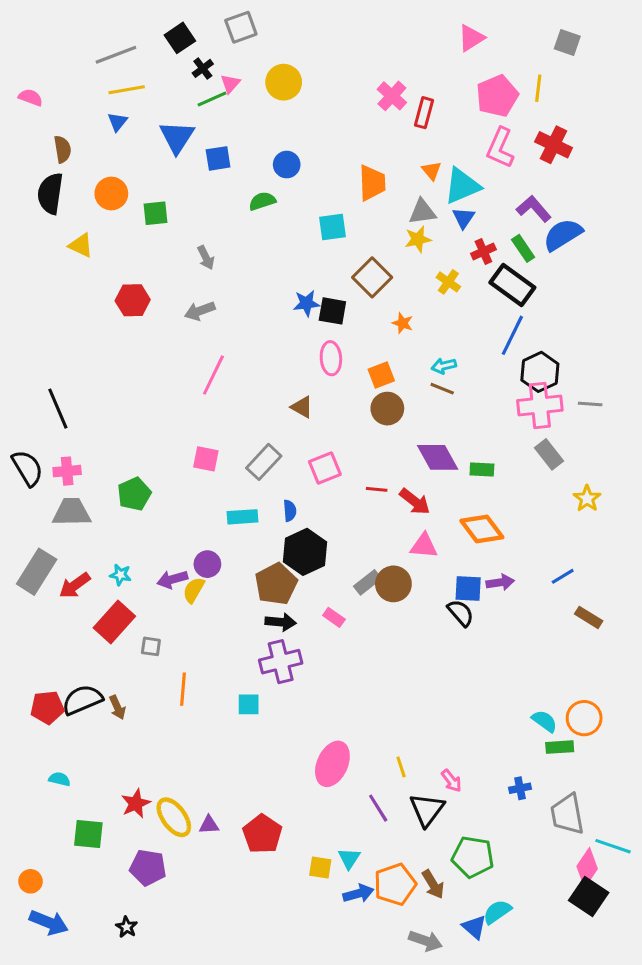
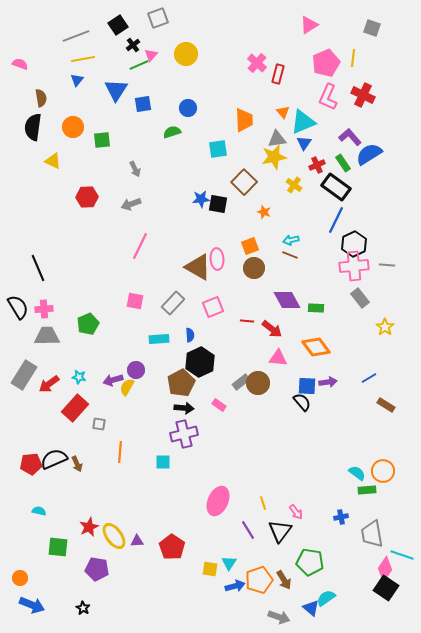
yellow star: (418, 239) -> (274, 157), size x1.4
pink ellipse: (331, 358) -> (217, 259), moved
brown triangle: (302, 407) -> (198, 267), size x1.8

